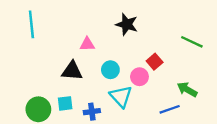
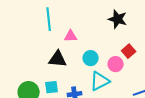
cyan line: (31, 24) -> (49, 19), moved
black star: (127, 24) -> (118, 19), moved
cyan triangle: (121, 96) -> (100, 81), turned 45

